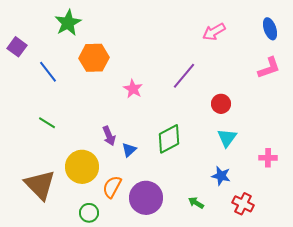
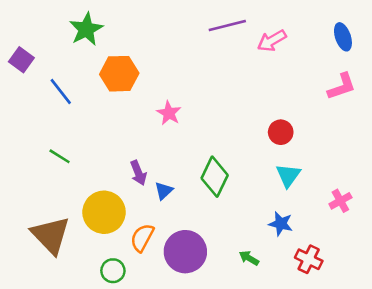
purple line: (184, 76) -> (227, 25), moved, turned 36
green diamond: (169, 139) -> (215, 177), turned -36
pink cross: (268, 158) -> (340, 201), turned -30

